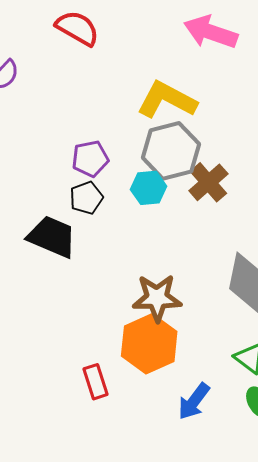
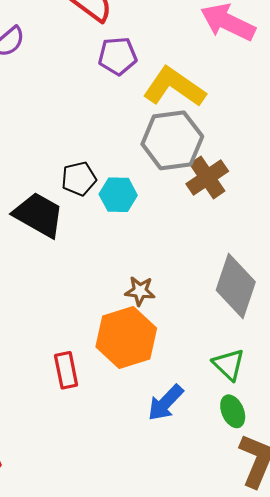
purple pentagon: (90, 159) -> (118, 56), moved
cyan hexagon: (149, 188) -> (118, 195), moved
brown star: (157, 298) -> (140, 291), size x0.6

